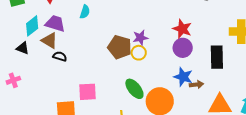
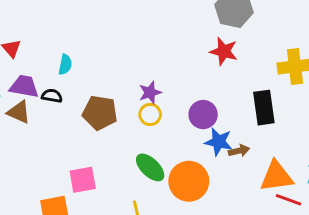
red star: (182, 29) -> (224, 51), moved
brown pentagon: (120, 47) -> (100, 113), moved
purple circle: (183, 48) -> (203, 115), moved
black semicircle: (60, 56) -> (52, 96), moved

